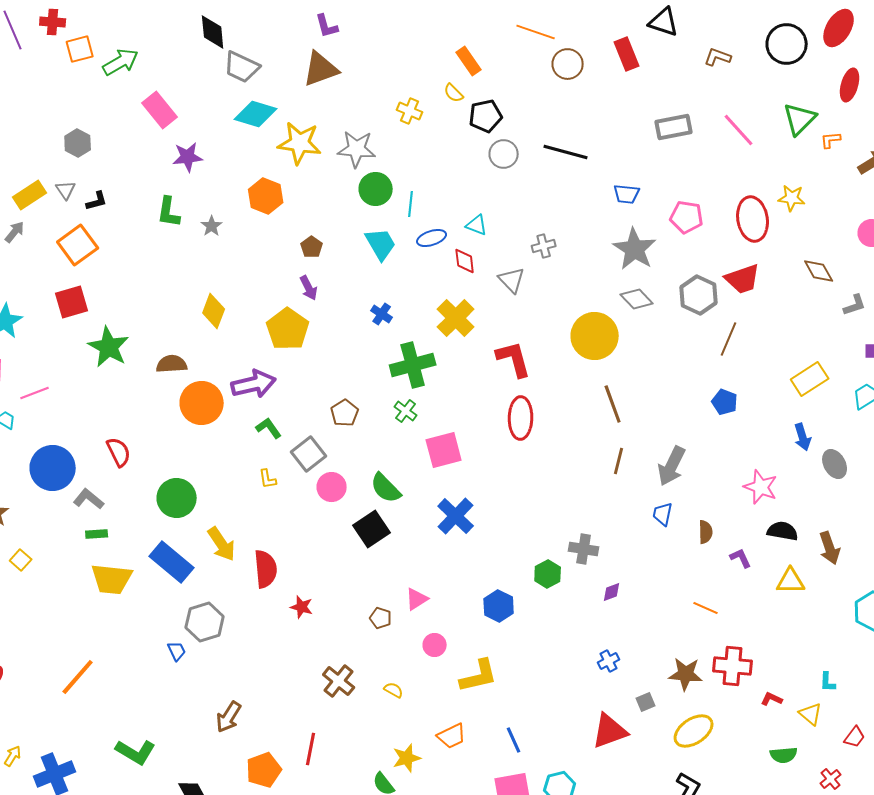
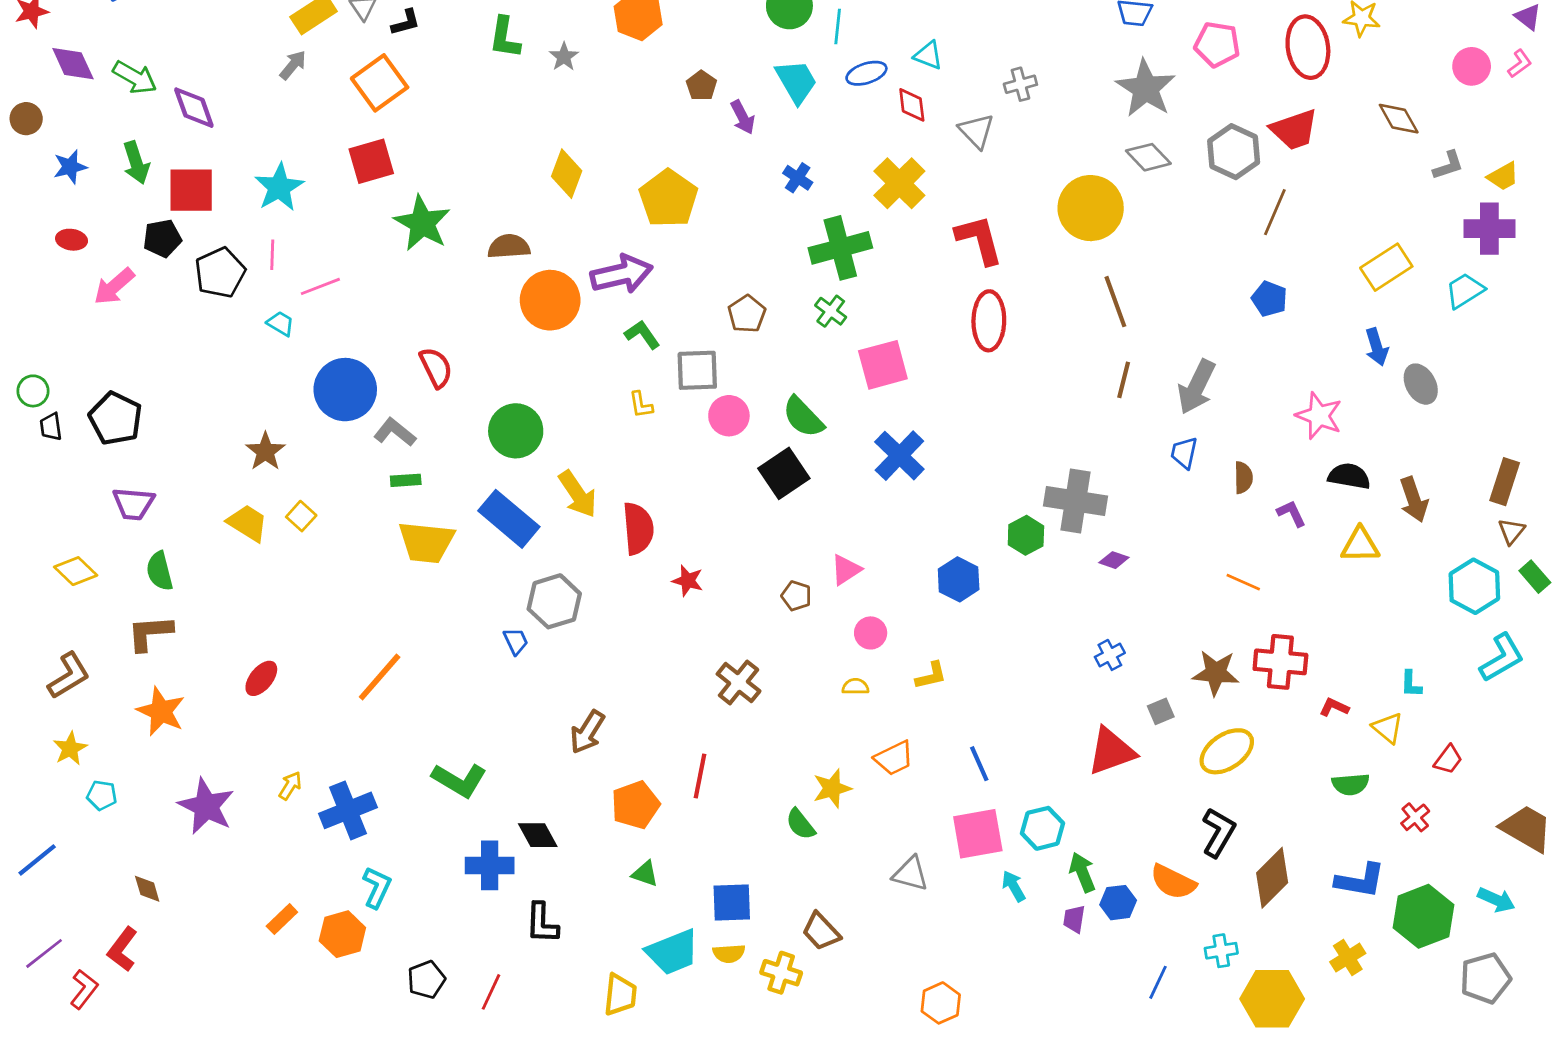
purple arrow: (309, 288) -> (743, 117), moved
gray square: (309, 454) -> (697, 370), turned 36
gray cross: (584, 549) -> (1075, 501), size x1.5
purple diamond: (612, 592) -> (1114, 560), turned 40
yellow L-shape: (479, 676) -> (931, 676), size x0.6
yellow semicircle: (394, 690) -> (855, 687), moved, turned -30

